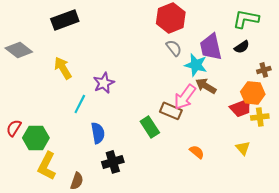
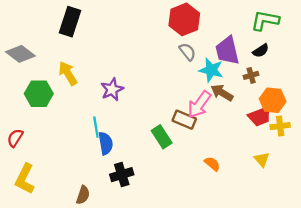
black rectangle: (65, 20) -> (70, 22), turned -52
brown cross: (264, 70) -> (251, 75), moved
cyan line: (80, 104) -> (96, 127), moved, turned -36
green hexagon: (36, 138) -> (39, 94), moved
yellow L-shape: (47, 166) -> (25, 179), moved

